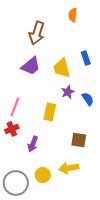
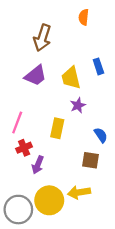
blue semicircle: (88, 99) -> (101, 135), moved
red cross: (12, 129) -> (24, 148), moved
yellow circle: (43, 175) -> (49, 200), size x1.6

